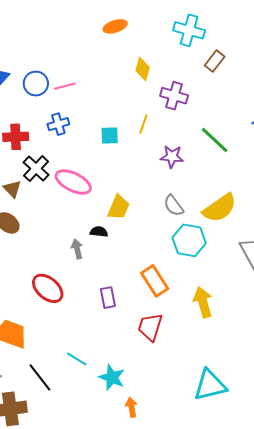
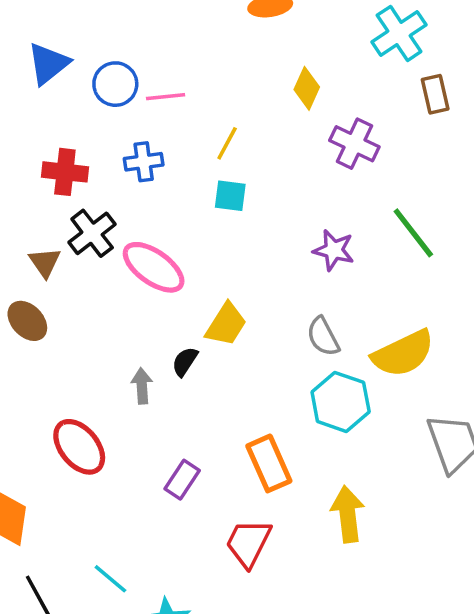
cyan cross: (189, 30) -> (399, 33), turned 32
brown rectangle: (215, 61) -> (435, 94), turned -60
yellow line: (143, 124) -> (227, 143), moved
black semicircle: (99, 232) -> (185, 362), turned -72
purple rectangle: (108, 298) -> (182, 480), turned 35

